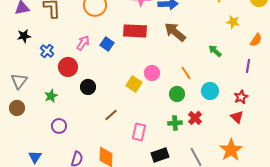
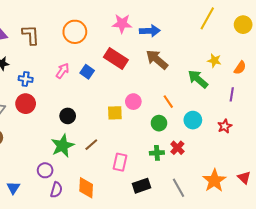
yellow star: (233, 22) -> (214, 61), moved
red rectangle: (135, 31) -> (116, 58), turned 30
blue cross: (47, 51) -> (26, 79), turned -32
green arrow: (215, 51) -> (198, 79), size x1.5
red circle: (68, 67) -> (26, 104), moved
yellow square: (134, 84) -> (115, 113), turned -35
green star: (51, 96) -> (63, 146), moved, size x1.6
red triangle: (237, 117) -> (244, 177), moved
purple circle: (59, 126) -> (45, 170), moved

